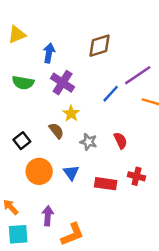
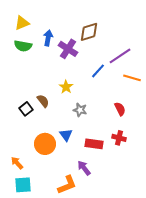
green semicircle: (23, 83) -> (23, 46), moved
purple cross: (63, 83) -> (68, 49), moved
brown semicircle: (56, 131) -> (43, 101), moved
red semicircle: (120, 141) -> (120, 109), moved
orange circle: (39, 171) -> (45, 144), moved
purple arrow: (48, 216) -> (84, 168), moved, turned -42

